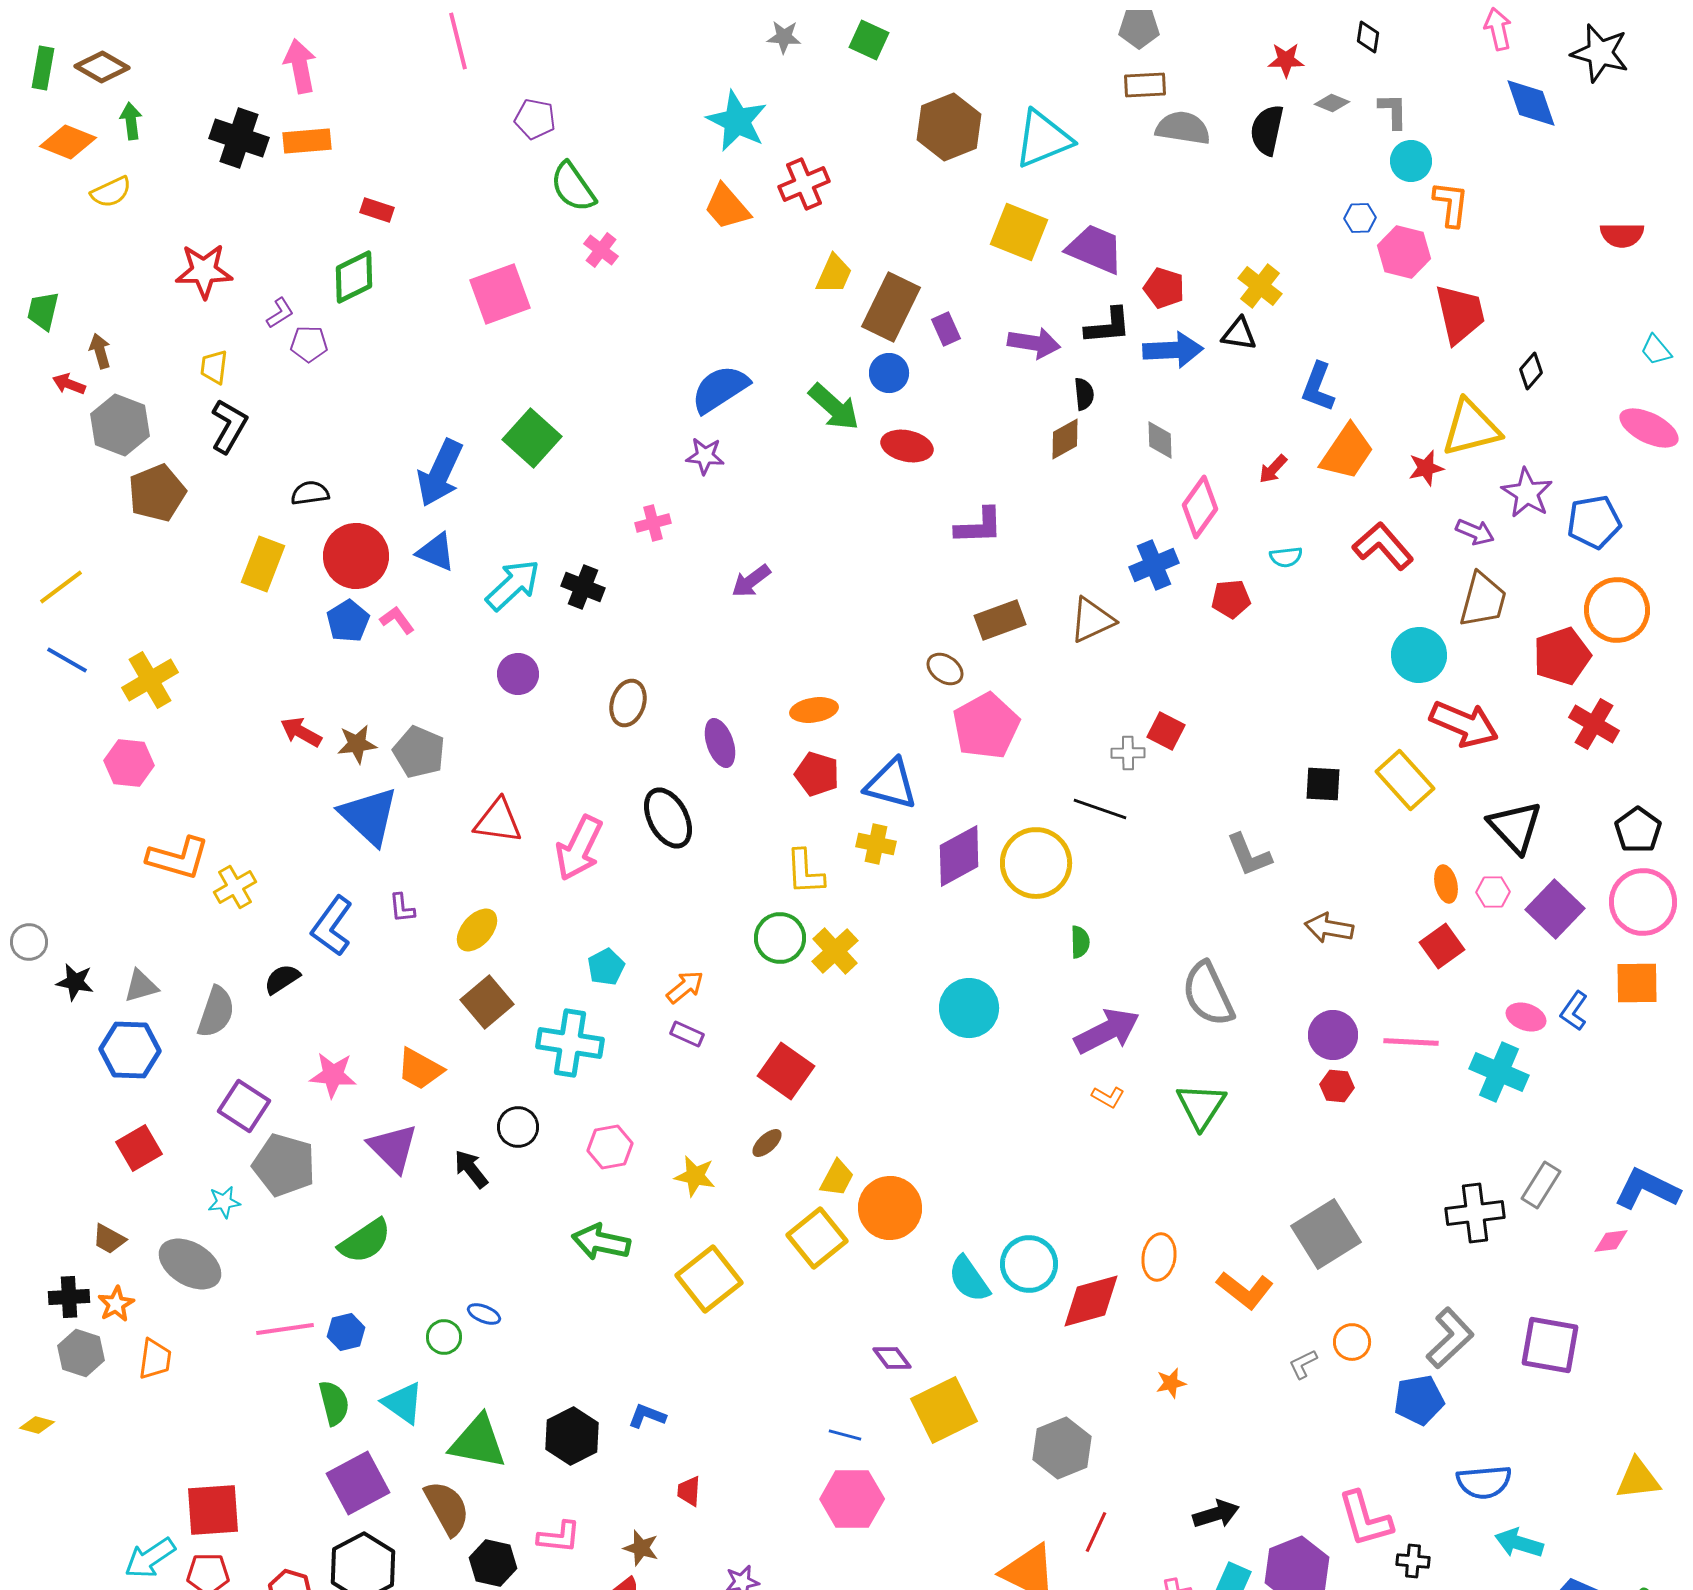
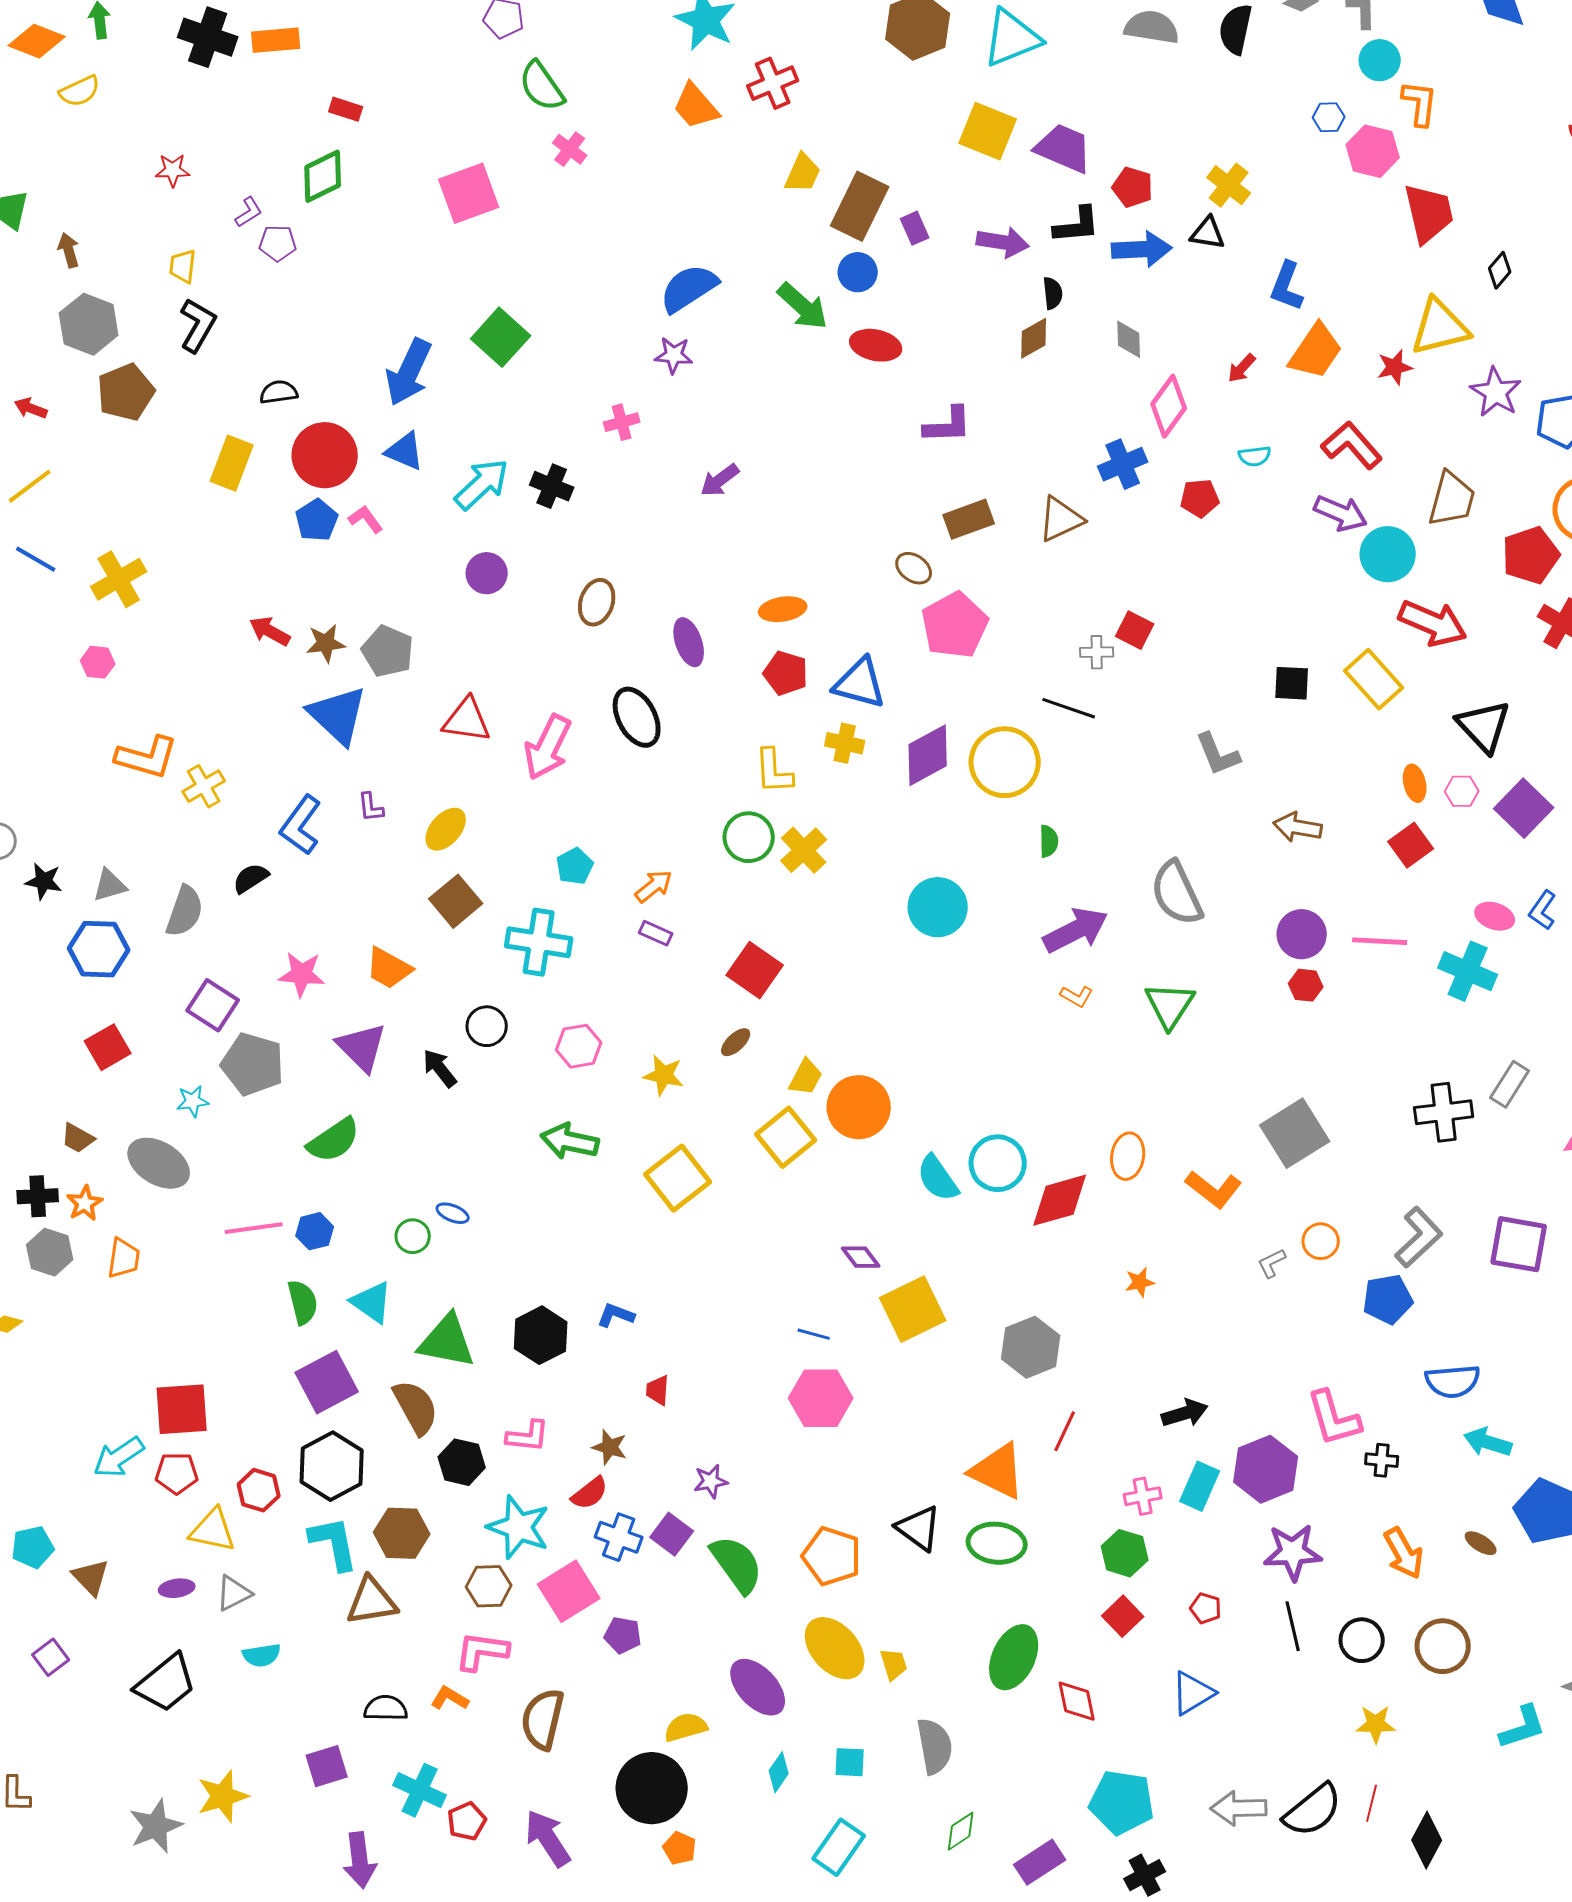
red star: (204, 271) -> (173, 170), size x0.6
red arrow: (69, 384) -> (31, 408), moved
purple arrow: (1475, 532) -> (1341, 513), moved, size x1.4
pink hexagon: (129, 763) -> (98, 662), size x0.7

